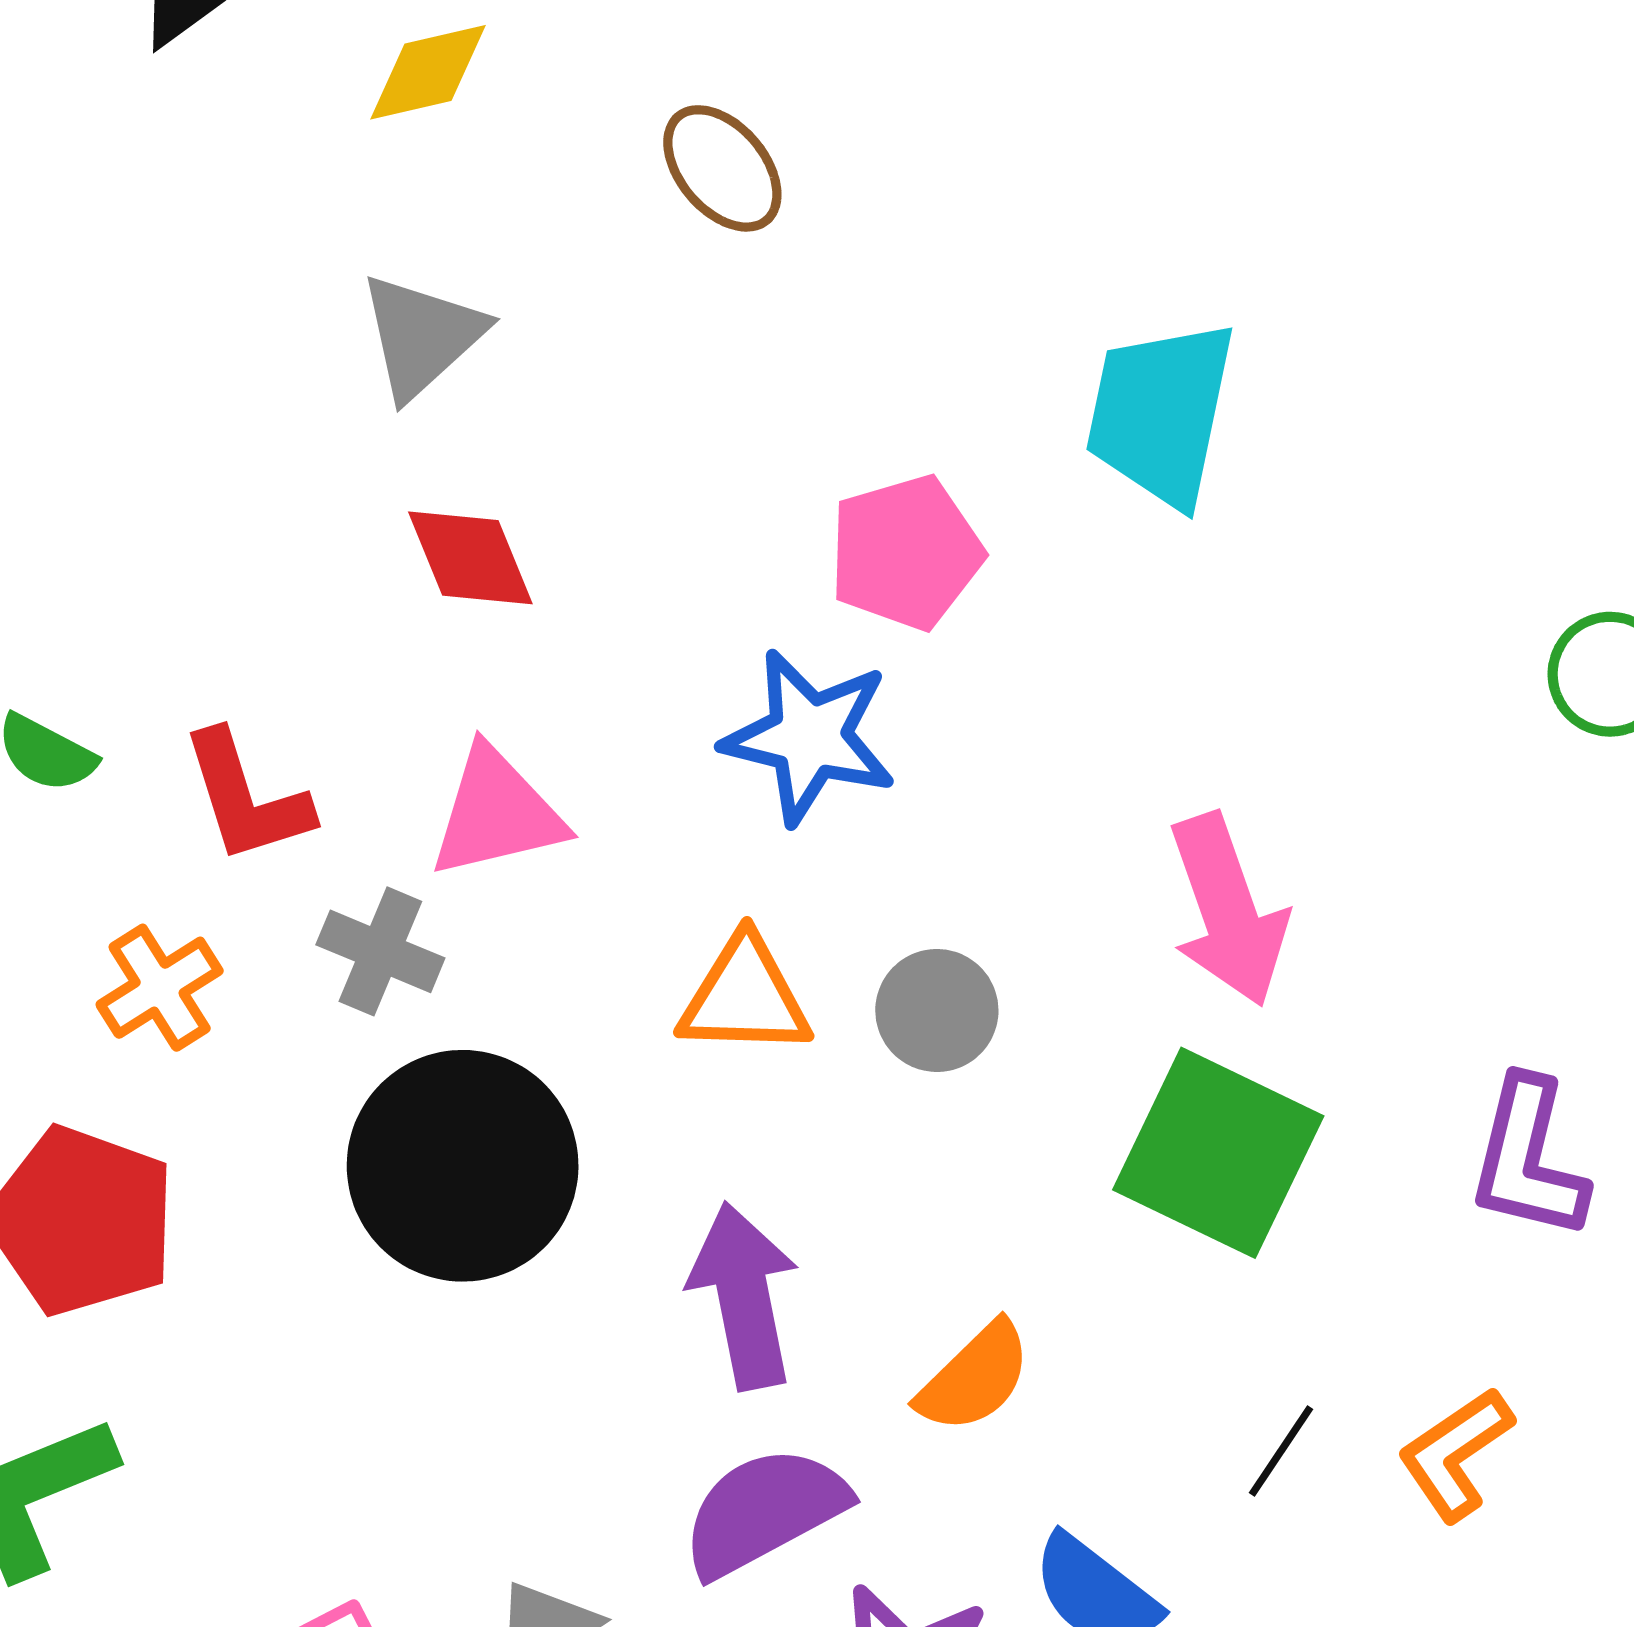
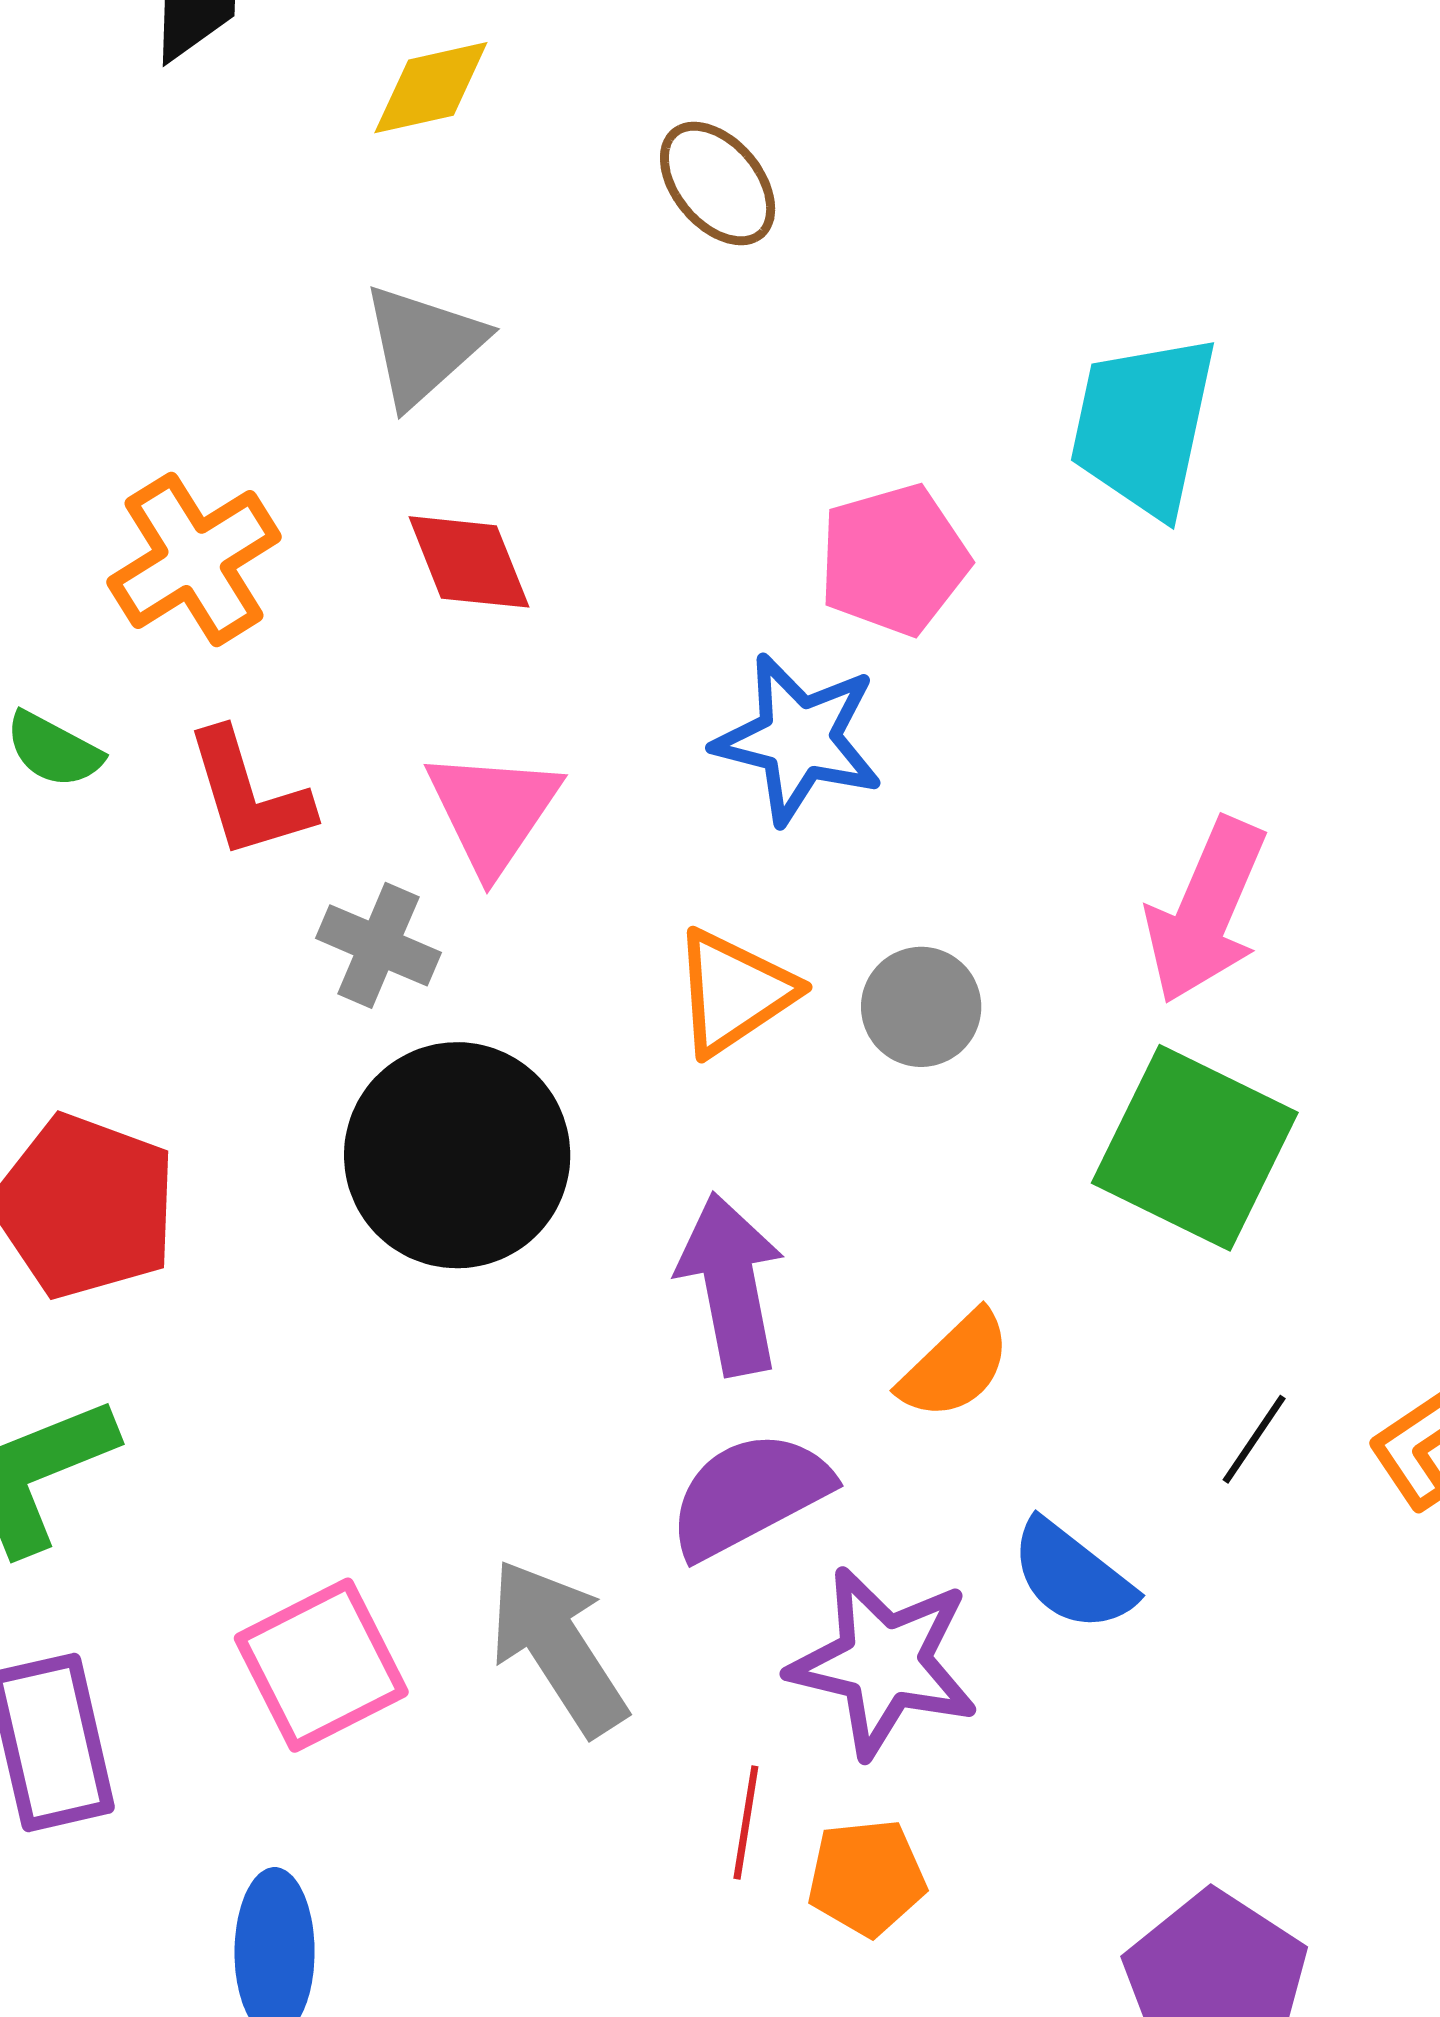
pink triangle: (497, 813) -> (493, 811), turned -43
pink arrow: (1228, 910) -> (1206, 911), turned 42
orange cross: (160, 988) -> (194, 559), moved, size x1.4
orange triangle: (745, 997) -> (734, 992), turned -36

